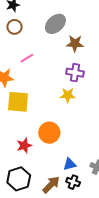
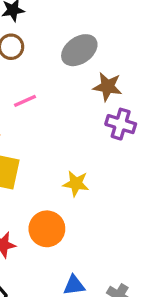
purple cross: (75, 73) -> (121, 124), moved
yellow star: (68, 95) -> (76, 184), moved

